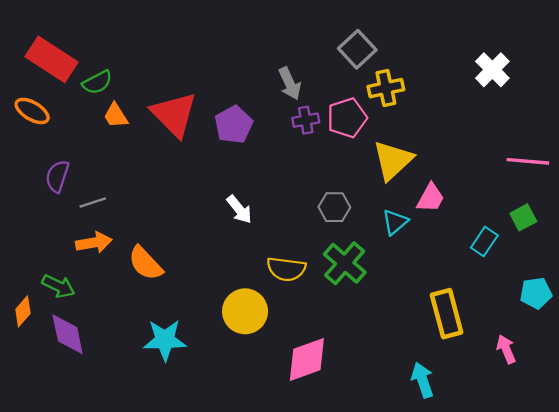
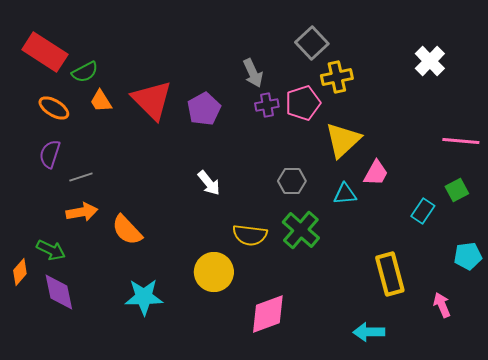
orange ellipse: (32, 111) -> (54, 108), moved
cyan triangle: (395, 222) -> (345, 194), turned 35
cyan arrow: (423, 380) -> (369, 332), turned -72

